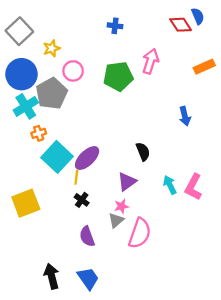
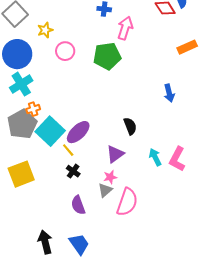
pink arrow: (150, 61) -> (125, 28), moved
gray pentagon: (52, 94) -> (22, 124), moved
yellow line: (76, 177) -> (68, 150), turned -48

